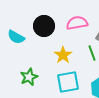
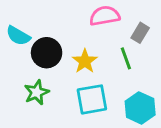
black circle: (44, 26) -> (47, 53), moved

